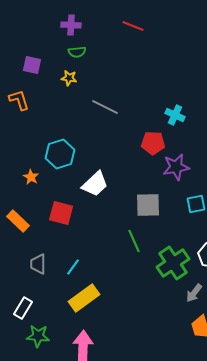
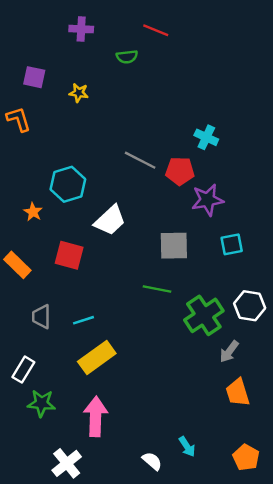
green semicircle: (77, 52) -> (127, 57), moved
gray line: (105, 107) -> (140, 160), moved
green line: (134, 241) -> (157, 289), turned -55
cyan line: (73, 267) -> (84, 320), turned 36

